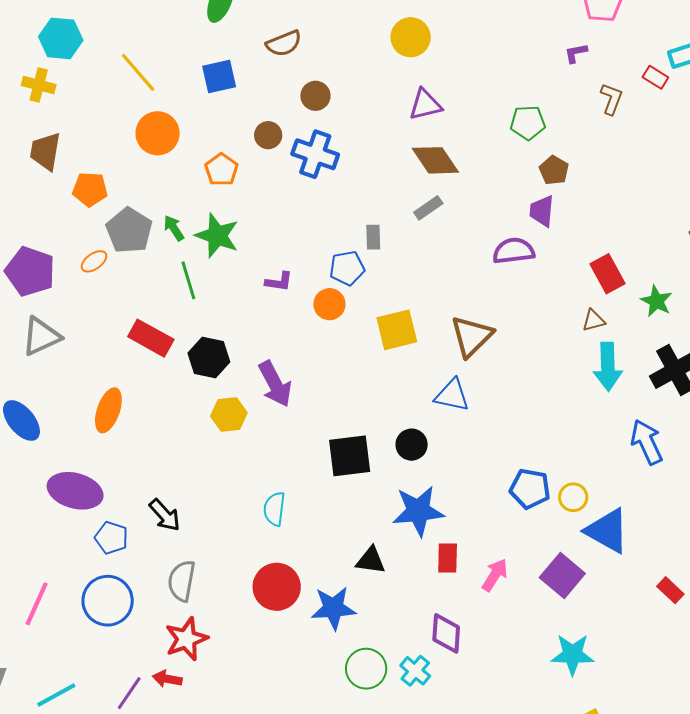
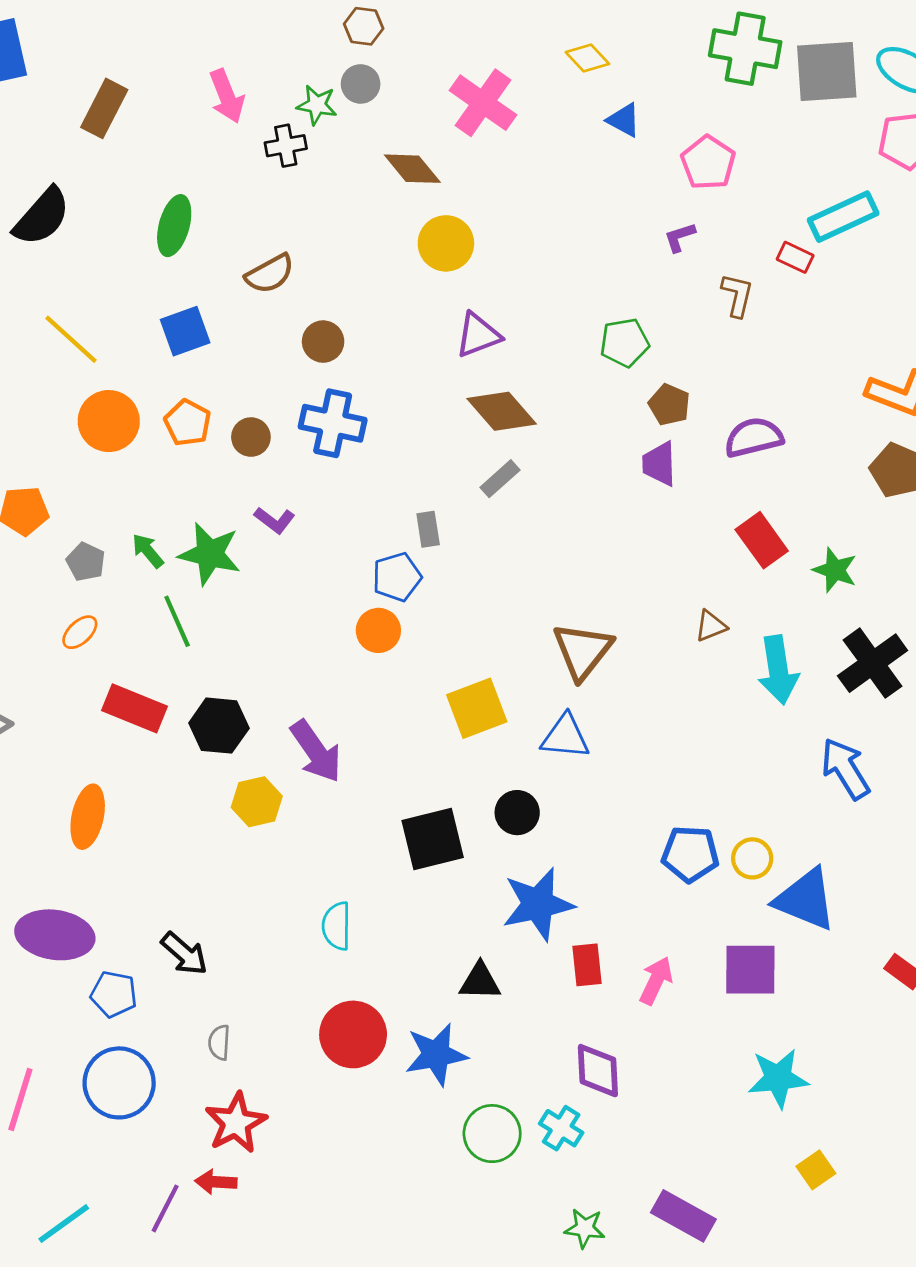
brown circle: (268, 135) -> (251, 437), moved
orange pentagon: (221, 170) -> (188, 423), moved
gray pentagon: (129, 230) -> (86, 562), size x0.6
purple semicircle: (514, 251) -> (754, 437), moved
orange ellipse: (94, 261) -> (80, 632), moved
purple L-shape: (279, 282) -> (275, 520), moved, turned 36
brown triangle: (594, 320) -> (711, 626), moved
yellow square: (397, 330) -> (477, 708), moved
purple square: (562, 575) -> (750, 970), turned -33
gray semicircle: (182, 581) -> (219, 1042), size x0.6

